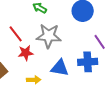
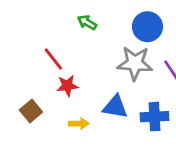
gray star: (49, 36) -> (135, 63), moved
blue cross: (88, 62) -> (155, 117), moved

